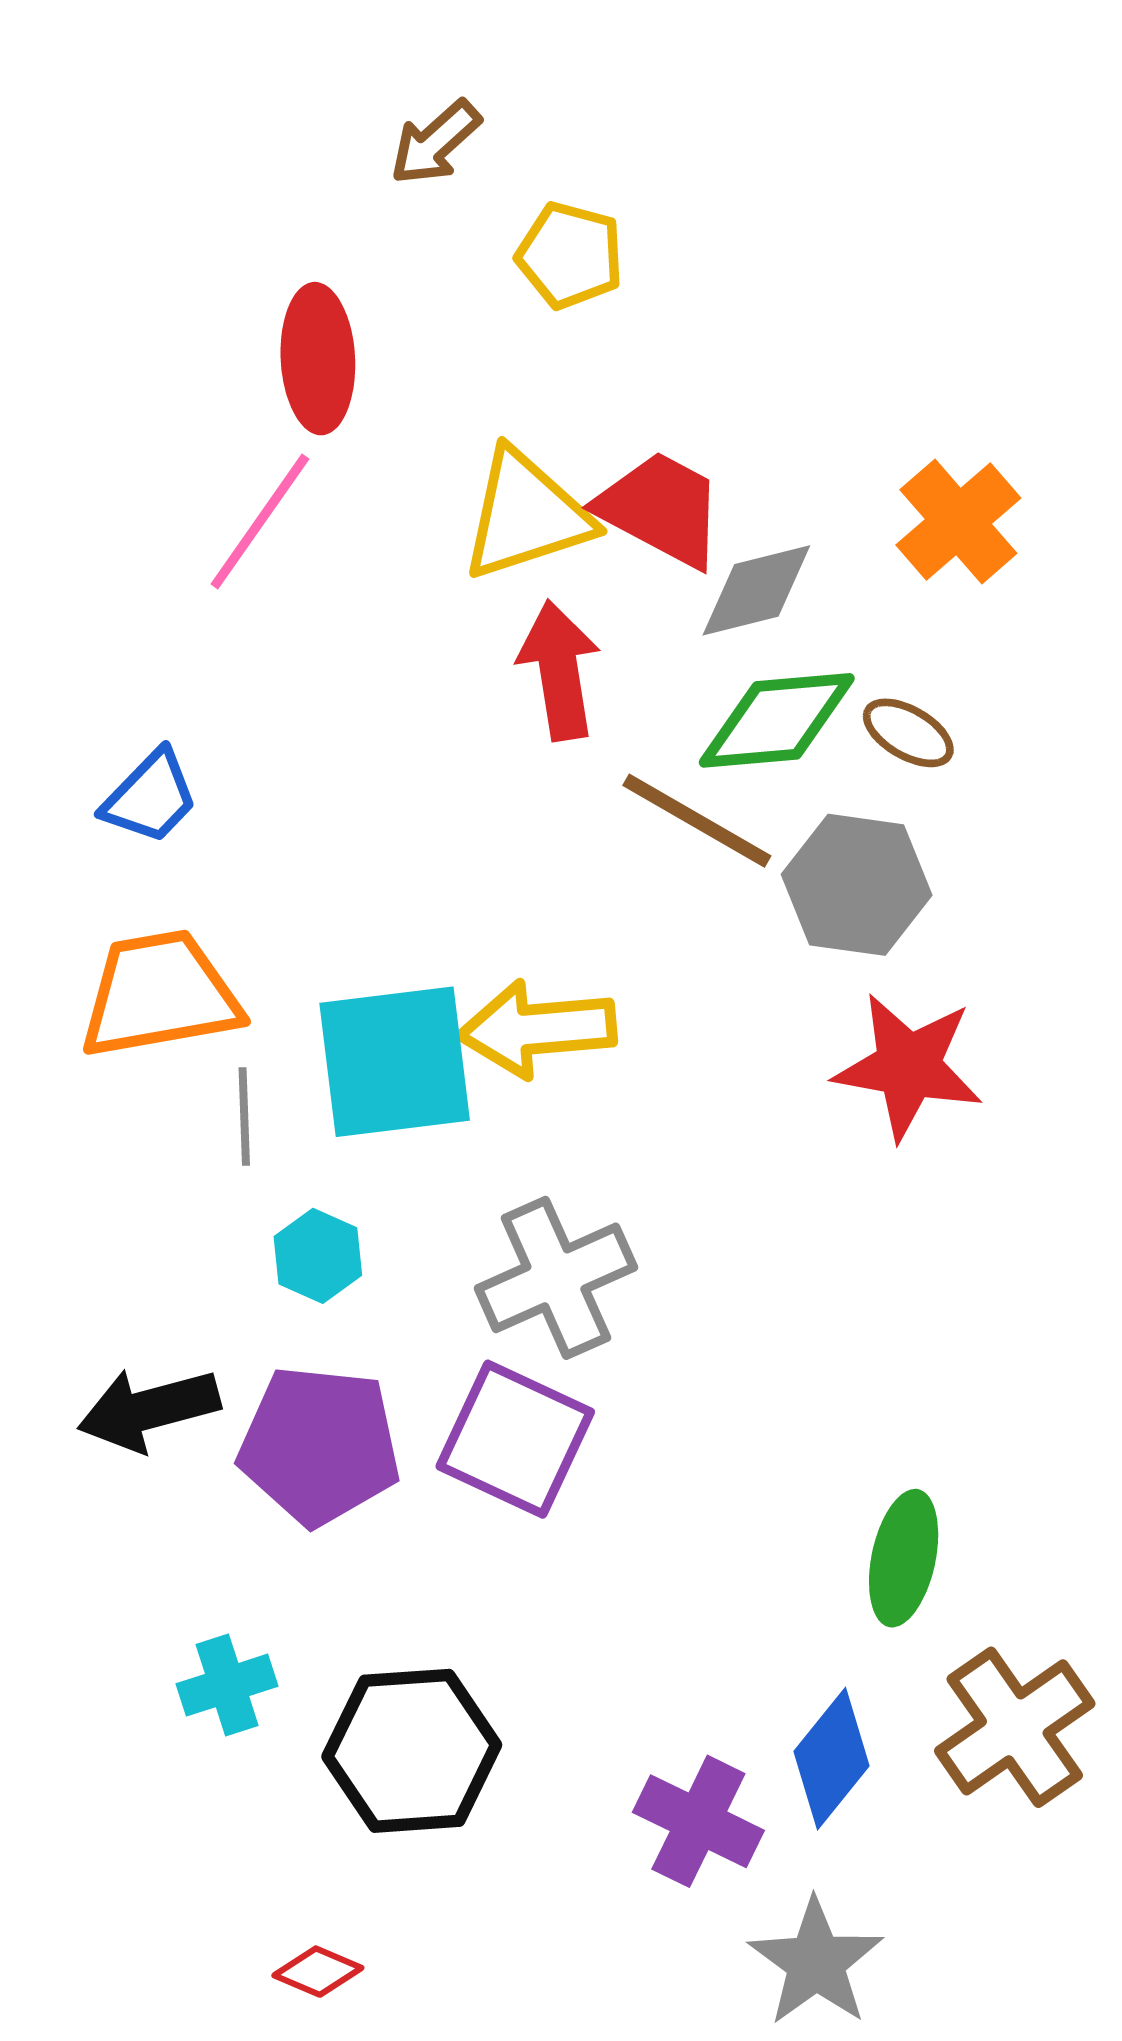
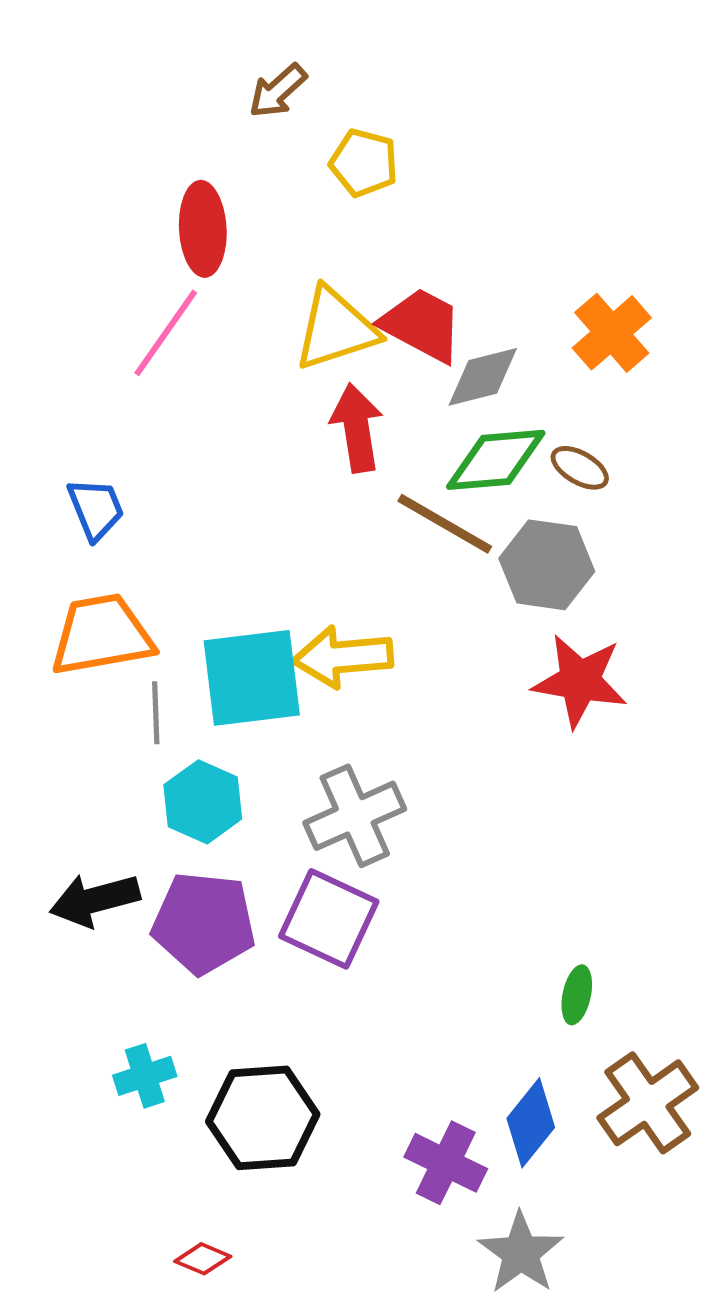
blue trapezoid: (150, 797) -> (96, 509), turned -66
cyan hexagon: (318, 1256) -> (203, 802), size x1.4
green ellipse: (904, 1558) -> (577, 995), size x0.7

